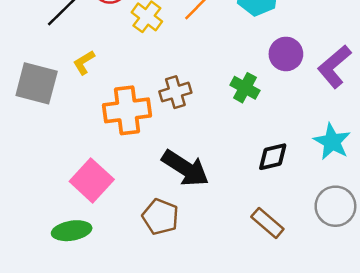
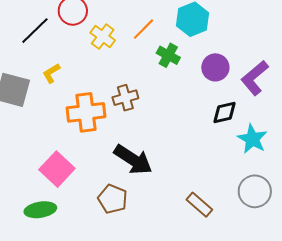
green cross: (245, 88) -> (168, 55), moved
black diamond: (273, 157) -> (225, 112), moved

